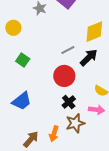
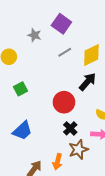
gray line: (68, 50) -> (65, 52), moved
green square: (23, 60) -> (21, 89), turned 32

